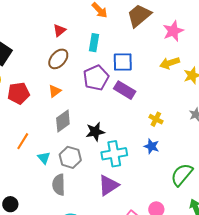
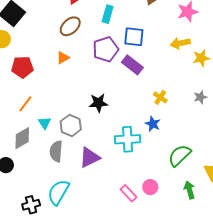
red pentagon: (19, 93) -> (22, 67), moved
gray diamond: (63, 121) -> (22, 138), moved
cyan cross: (114, 154) -> (128, 139), moved
purple triangle: (109, 185) -> (90, 157), moved

